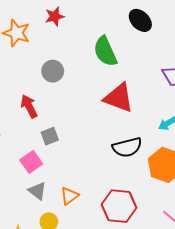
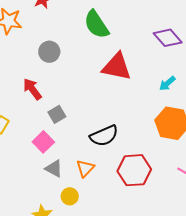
black semicircle: (127, 147) -> (104, 136), moved

